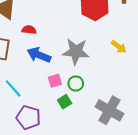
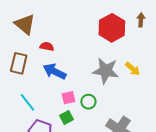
gray star: (76, 52) -> (106, 71), moved
green square: (65, 102) -> (66, 118), moved

